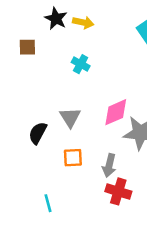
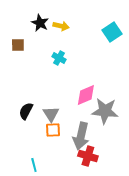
gray triangle: (70, 117) -> (51, 114), moved
gray arrow: (109, 165) -> (81, 136), size x1.5

